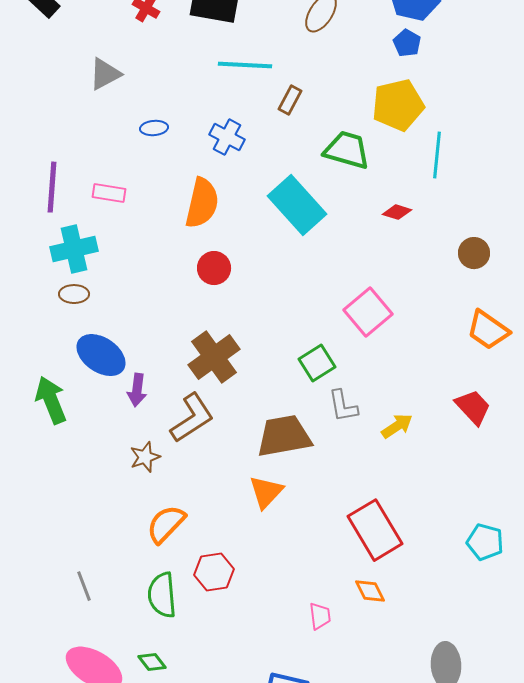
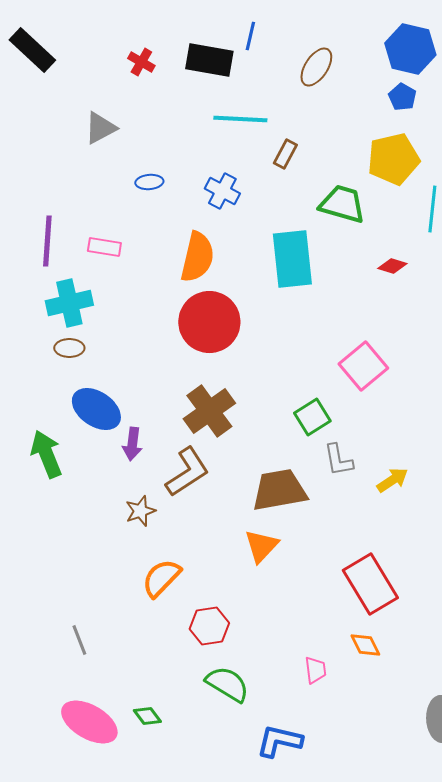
cyan rectangle: (297, 205) -> (292, 259), turned 36
red circle: (214, 268) -> (209, 322), size x1.8
green semicircle: (162, 595) -> (227, 684), moved, turned 126

